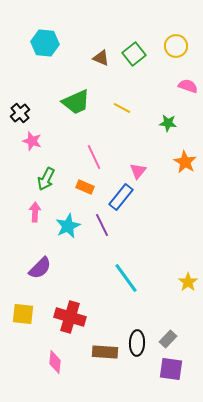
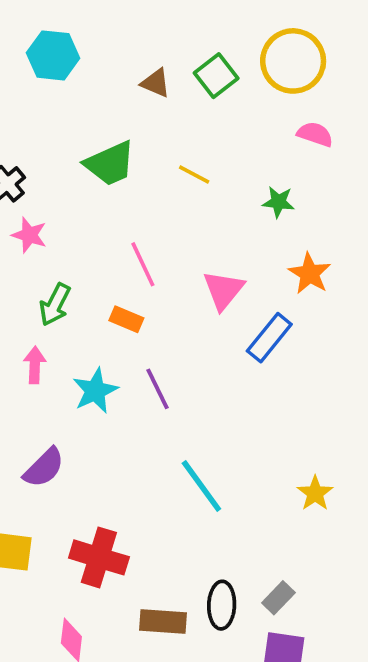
yellow circle: (176, 46) -> (293, 61), size x1.5
pink triangle: (138, 171) -> (223, 290), size x1.4
blue rectangle: (121, 197) -> (269, 338), moved

